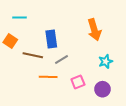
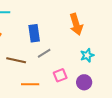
brown line: (33, 55) -> (16, 60), moved
orange line: (48, 77) -> (30, 84), moved

